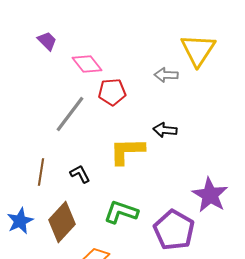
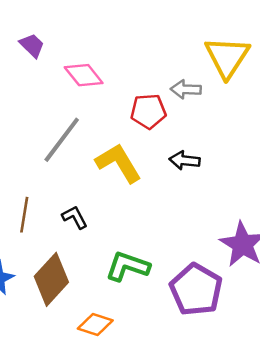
red pentagon: (112, 92) -> (148, 111), moved
yellow L-shape: (127, 151) -> (119, 163), moved, turned 60

